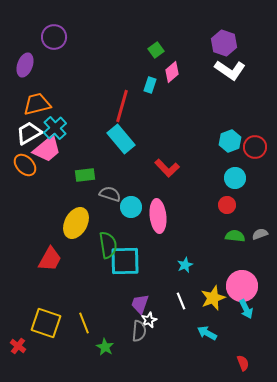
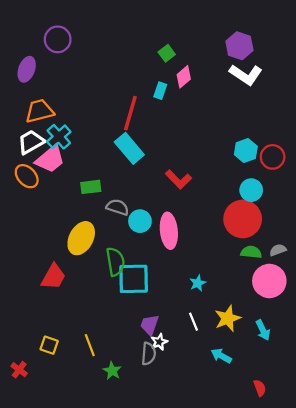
red circle: (227, 205) -> (243, 219), size x2.0
pink circle: (242, 286) -> (269, 281), moved
yellow square: (46, 323) -> (49, 345), size x0.6

